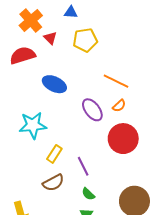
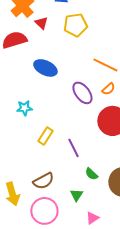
cyan star: (33, 125) -> (24, 108), size x0.6
brown semicircle: (53, 183) -> (43, 181), moved
green semicircle: (88, 194) -> (91, 174), moved

